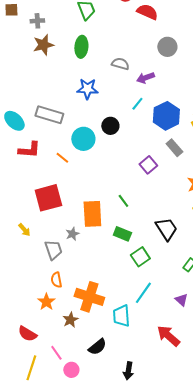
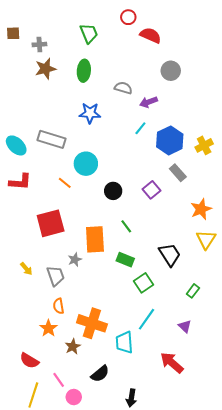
black circle: (110, 126) -> (113, 191), moved
red L-shape: (29, 150) -> (20, 182), moved
yellow arrow: (24, 230) -> (26, 269), moved

